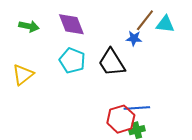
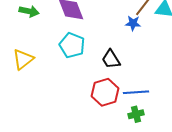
black trapezoid: (112, 63) -> (111, 59), moved, size x0.7
red hexagon: (121, 119) -> (105, 92), moved

